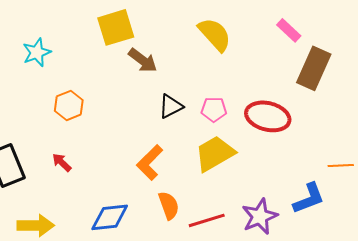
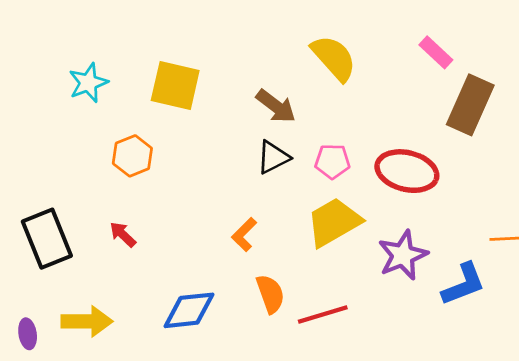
yellow square: (116, 27) -> (175, 86), moved, turned 30
brown arrow: (143, 60) -> (276, 106), moved
orange L-shape: (150, 162) -> (244, 234), size x0.7
purple star: (260, 216) -> (403, 255), moved

